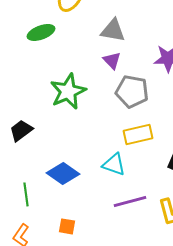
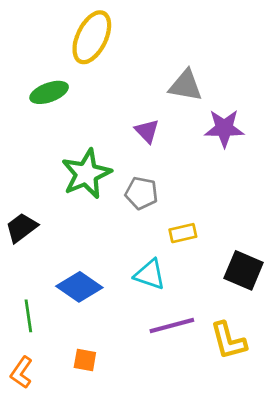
gray triangle: (113, 30) -> (186, 86), moved
gray pentagon: (132, 91) -> (141, 193), moved, size x0.7
yellow rectangle: (138, 134) -> (183, 233), size x0.7

